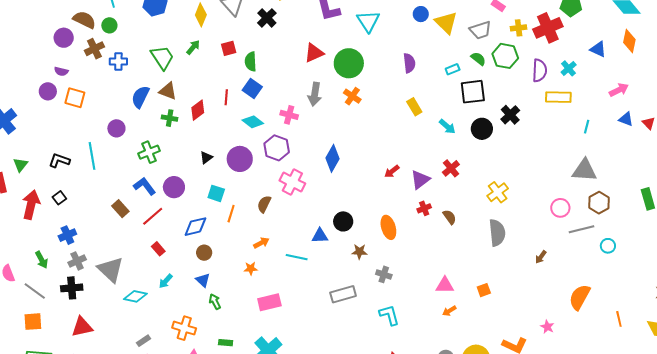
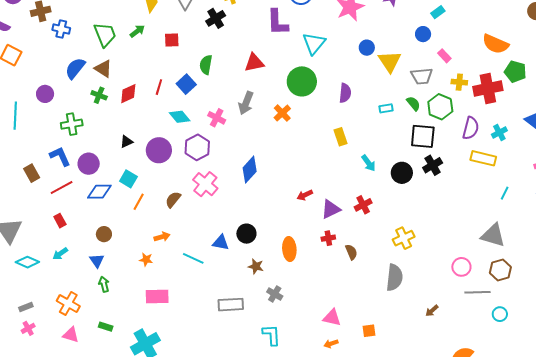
green semicircle: (251, 62) -> (206, 65), moved
green circle: (349, 63) -> (302, 81), moved
black square: (473, 92) -> (423, 136), moved
blue diamond: (196, 227) -> (99, 192), moved

